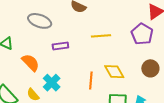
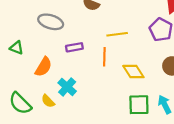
orange semicircle: (31, 63) -> (43, 67), turned 78
orange line: (91, 81) -> (104, 57), moved

